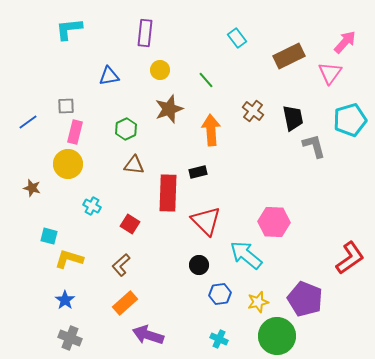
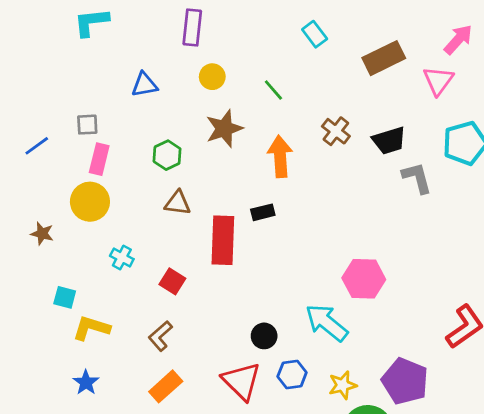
black trapezoid: (293, 118) -> (389, 141), turned 84
red triangle: (206, 221) -> (241, 381), moved

